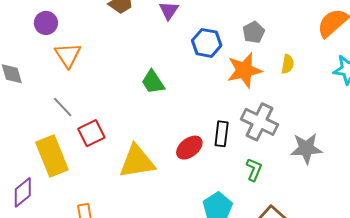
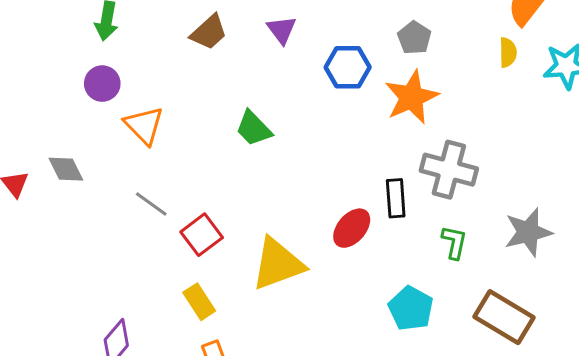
yellow semicircle: (288, 64) -> (508, 52), moved
green trapezoid: (153, 82) -> (254, 129), moved
gray star: (306, 148) -> (528, 232), moved
yellow rectangle: (52, 156) -> (199, 302), moved, size x0.6

